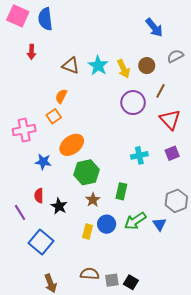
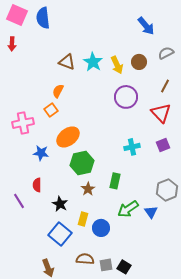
red arrow: (32, 52) -> (12, 44), moved
brown line: (161, 91) -> (165, 86), moved
black star: (59, 206) -> (60, 204), moved
blue circle: (107, 224) -> (101, 228), moved
blue square: (41, 242) -> (60, 234), moved

